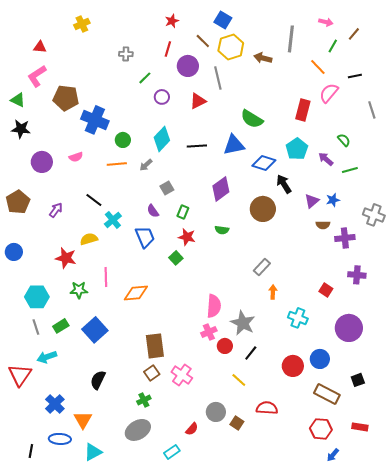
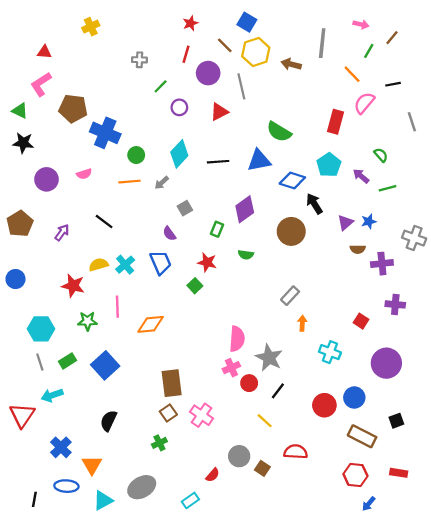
green rectangle: (183, 212) -> (217, 229), moved
cyan cross: (113, 220) -> (125, 265), moved
gray ellipse: (138, 430) -> (142, 487), moved

